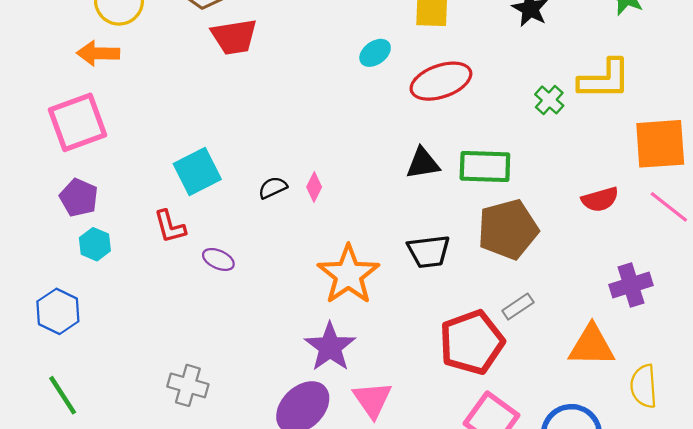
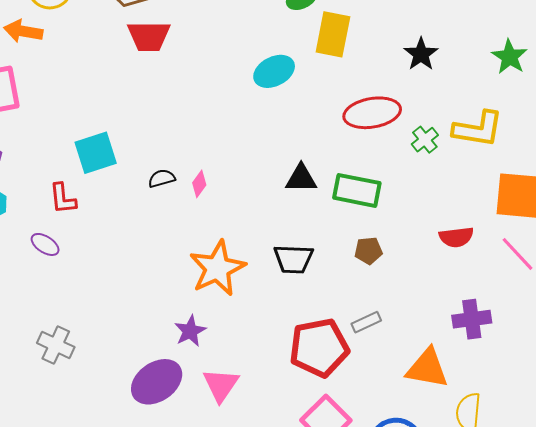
cyan ellipse: (375, 53) -> (274, 71), size x1.4
red ellipse: (441, 81) -> (372, 113), moved
brown pentagon: (508, 229) -> (368, 251), size x0.5
purple ellipse: (218, 259) -> (45, 244), moved
purple star: (330, 347) -> (190, 331), size x0.7

